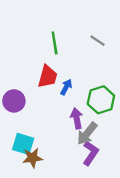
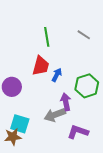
gray arrow: (87, 133) -> (55, 115), moved, turned 30
purple L-shape: (91, 153) -> (78, 132), turned -105
brown star: (32, 158) -> (13, 137), moved

